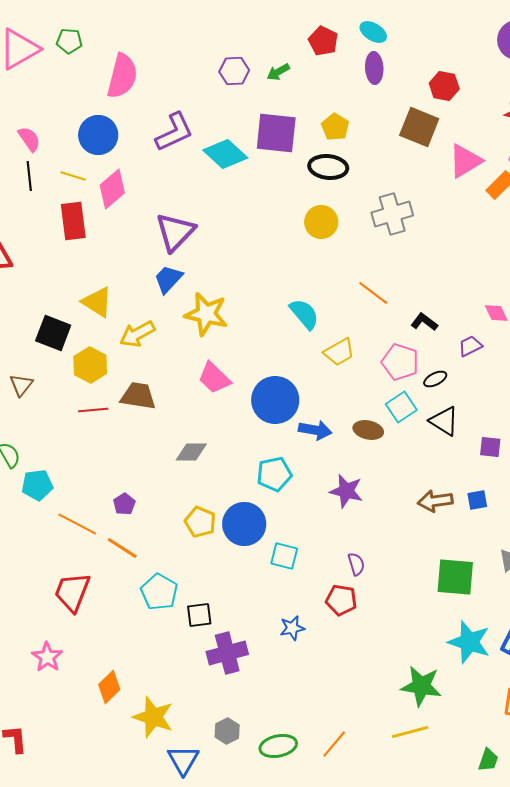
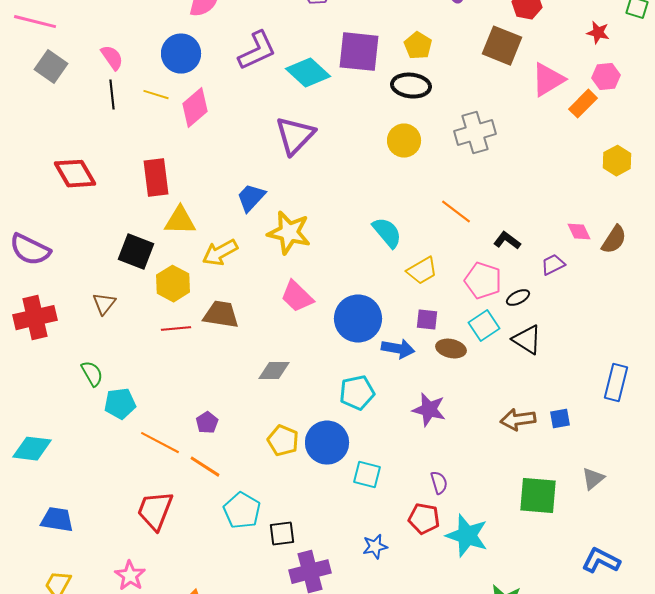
red rectangle: (73, 221) -> (156, 178), moved
purple triangle: (175, 232) -> (295, 136), moved
yellow triangle: (97, 302) -> (180, 221), turned -32
purple square: (490, 447) -> (427, 320), moved
cyan star: (469, 642) -> (467, 536), moved

